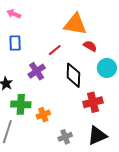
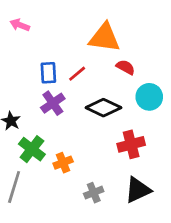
blue rectangle: (15, 43) -> (48, 73), moved
black diamond: (73, 75) -> (103, 108), turned -65
green cross: (21, 104) -> (32, 149), turned 36

